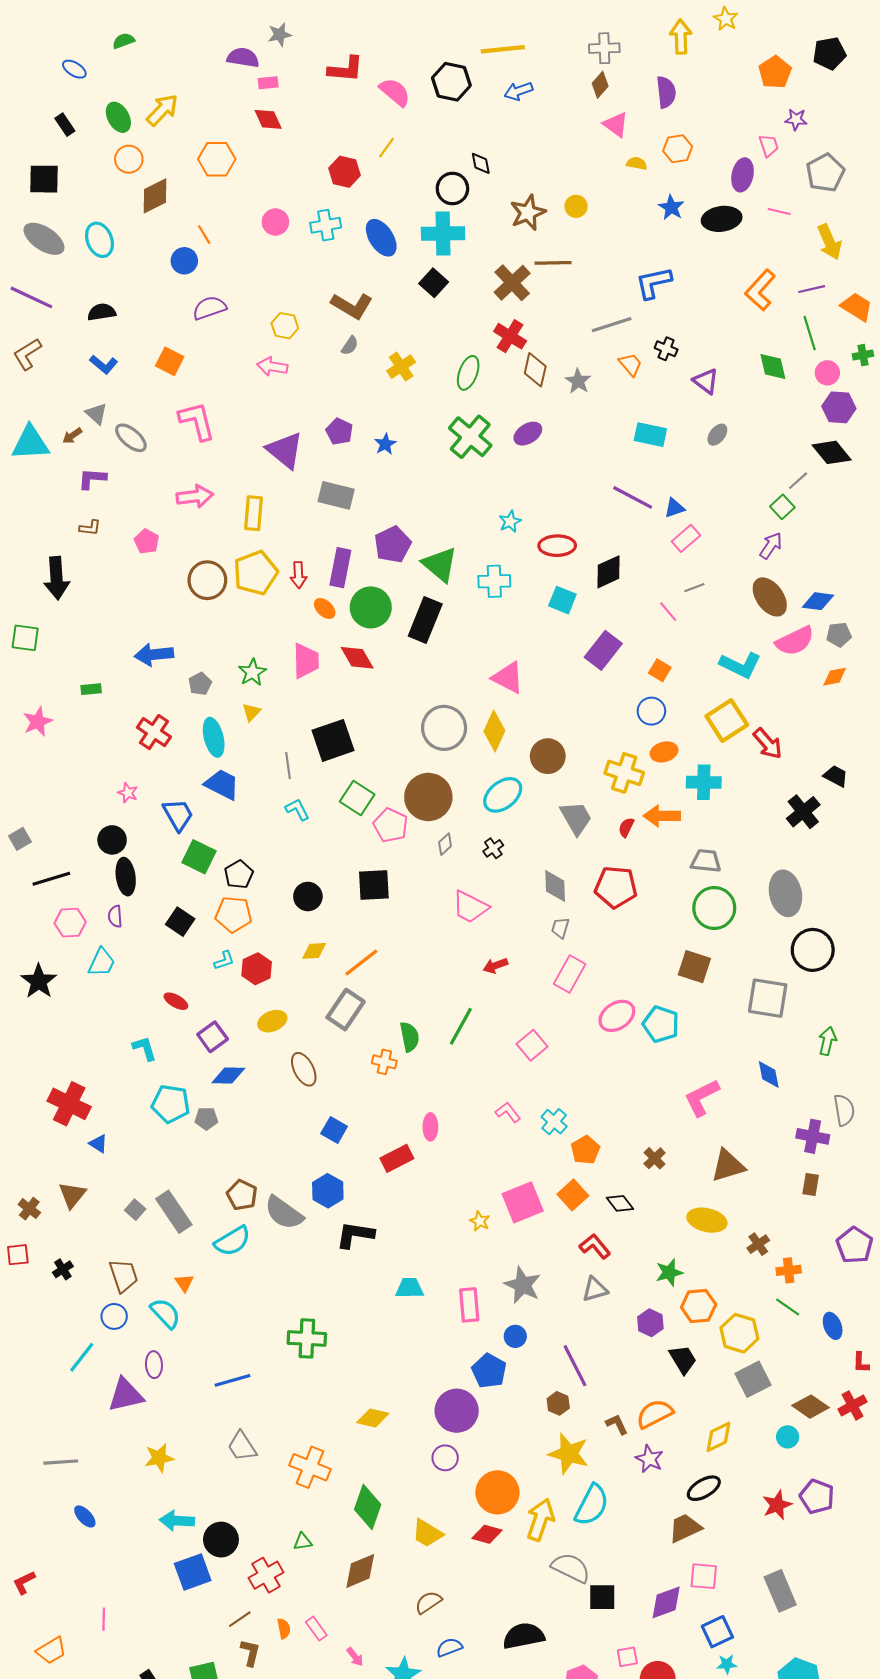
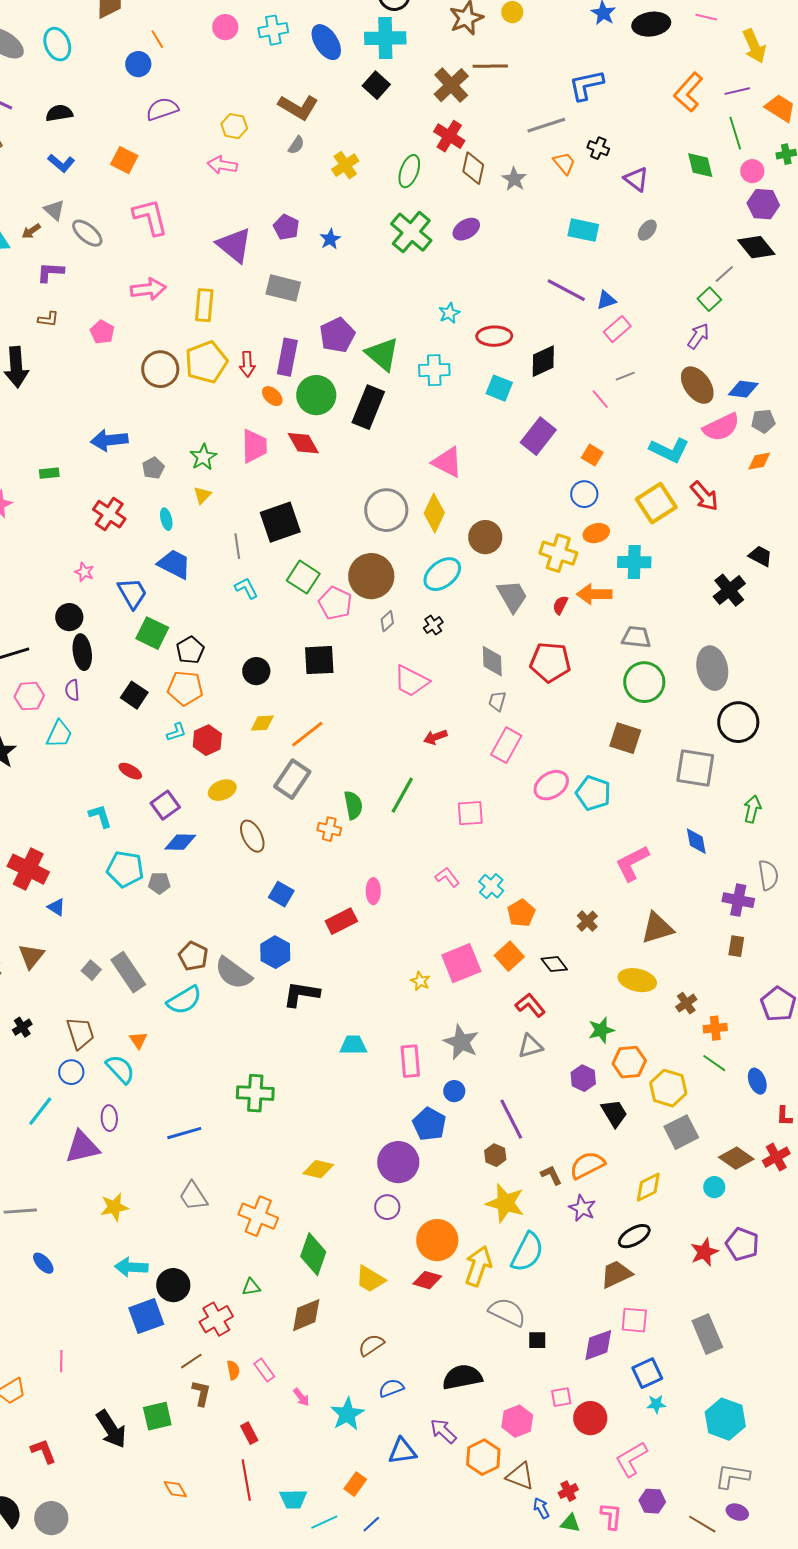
cyan ellipse: (214, 737) -> (166, 519), size x0.6
red arrow: (768, 744) -> (704, 496), moved
pink square: (532, 1045) -> (470, 813), turned 36
black square: (602, 1597) -> (537, 1340), size x0.7

